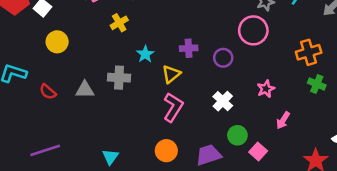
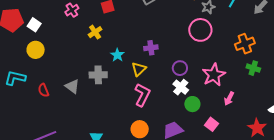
yellow circle: (57, 42) -> (36, 50), moved
purple circle: (223, 58) -> (180, 68), moved
pink star: (266, 89) -> (214, 75), size x1.6
gray triangle: (85, 90) -> (72, 86), turned 42
red semicircle: (48, 92) -> (43, 90), turned 32
green circle: (237, 135) -> (192, 104), moved

